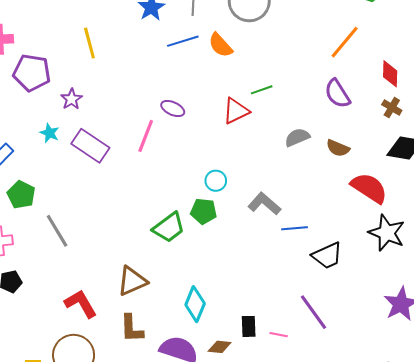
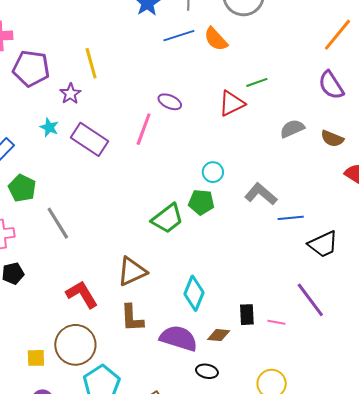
yellow line: (89, 43) -> (91, 63), moved

